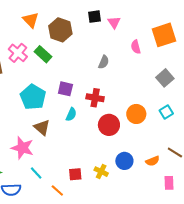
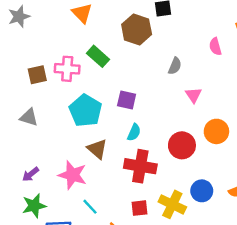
pink triangle: (114, 22) -> (193, 95), moved
brown hexagon: (60, 30) -> (137, 29), moved
pink cross: (18, 53) -> (67, 69), moved, turned -36
red cross: (95, 98) -> (140, 166), moved, size x1.4
yellow cross: (101, 172) -> (172, 204), size x1.5

